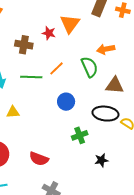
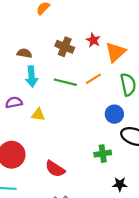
orange triangle: (70, 24) -> (116, 52), moved
blue circle: (66, 102) -> (114, 114), moved

